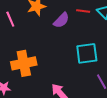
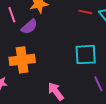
purple semicircle: (61, 20) -> (29, 27), moved

